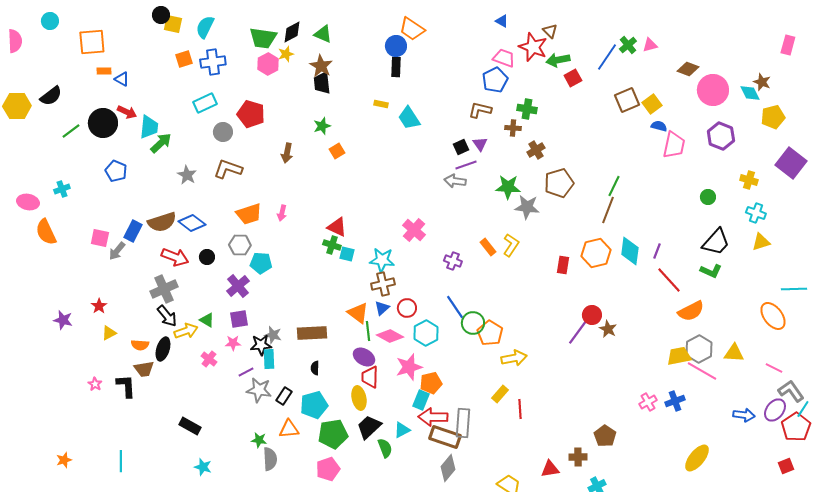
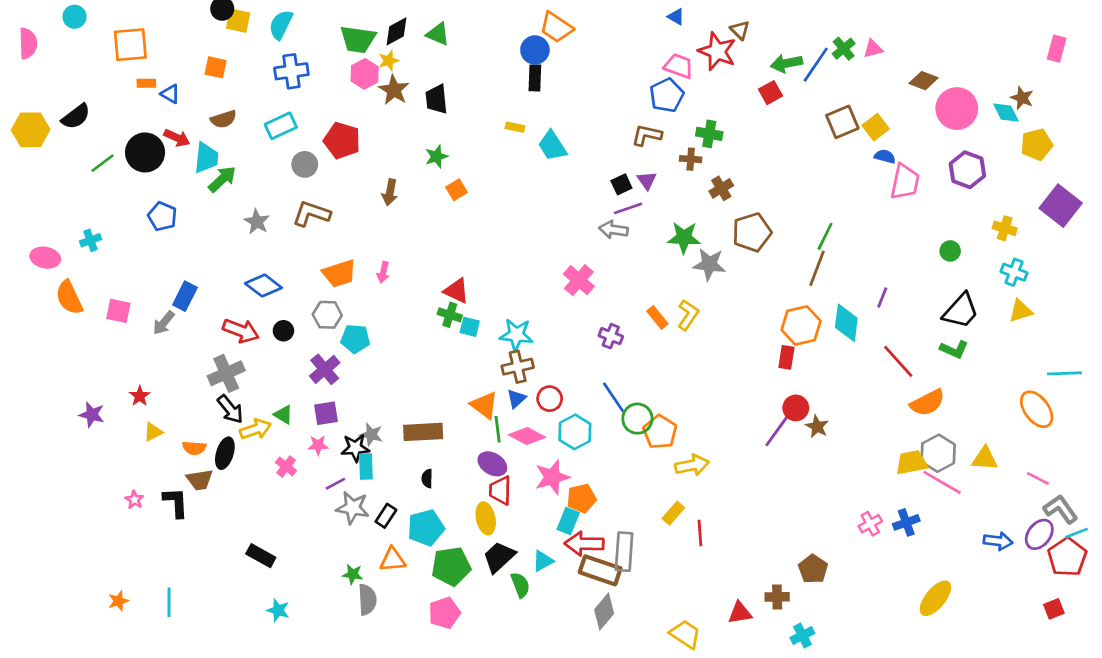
orange square: (184, 59) -> (216, 67), moved, turned 30
green arrow: (558, 60) -> (786, 63), moved
brown star: (321, 66) -> (394, 90), moved
brown semicircle: (162, 222) -> (224, 119), moved, size x0.7
pink cross: (414, 230) -> (579, 280), moved
pink square: (100, 238) -> (118, 311), moved
purple line: (657, 251) -> (882, 298), moved
red rectangle: (563, 265) -> (786, 357), moved
cyan line: (803, 409) -> (1077, 533), turned 36
orange star: (64, 460) -> (118, 601), moved

